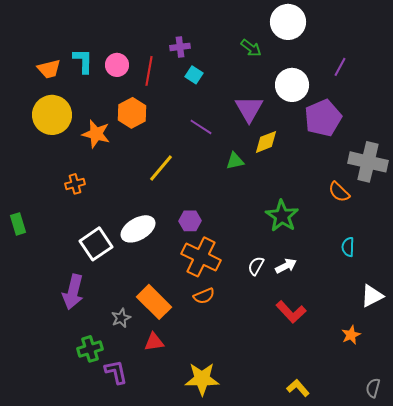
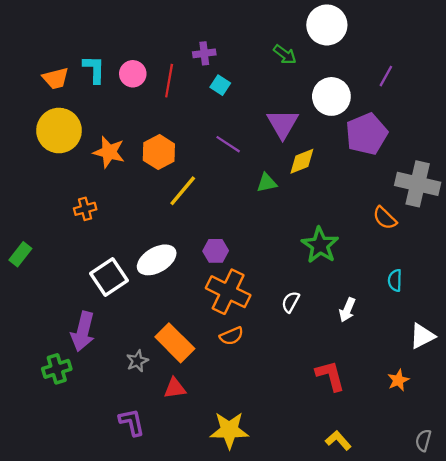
orange hexagon: (132, 113) -> (159, 152), moved
green rectangle: (18, 224) -> (20, 254), turned 55
white arrow: (286, 266) -> (347, 310), moved, turned 140
red L-shape: (291, 312) -> (330, 376), moved, turned -152
green cross: (90, 349) -> (57, 369), moved

